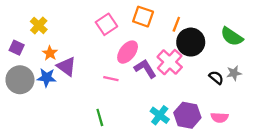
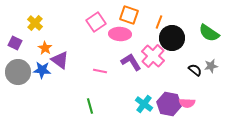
pink ellipse: (128, 52) -> (120, 34), moved, turned 55
pink semicircle: (220, 117) -> (187, 103), moved

